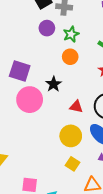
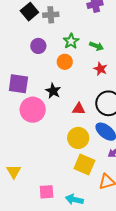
purple circle: (47, 28) -> (38, 46), moved
green star: (71, 34) -> (71, 41), moved
yellow square: (72, 164) -> (84, 165), size x1.5

